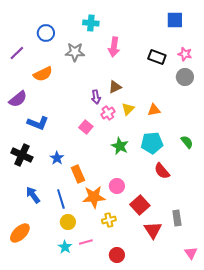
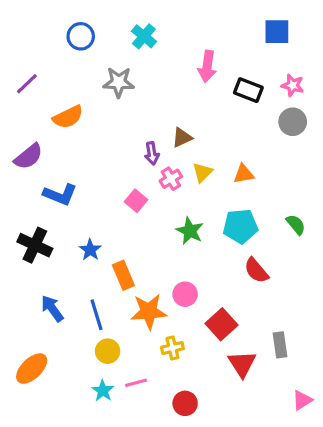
cyan cross: (91, 23) -> (144, 36), turned 35
blue circle: (46, 33) -> (81, 36), moved
pink arrow: (114, 47) -> (207, 66), moved
pink triangle: (191, 253) -> (302, 400), turned 32

